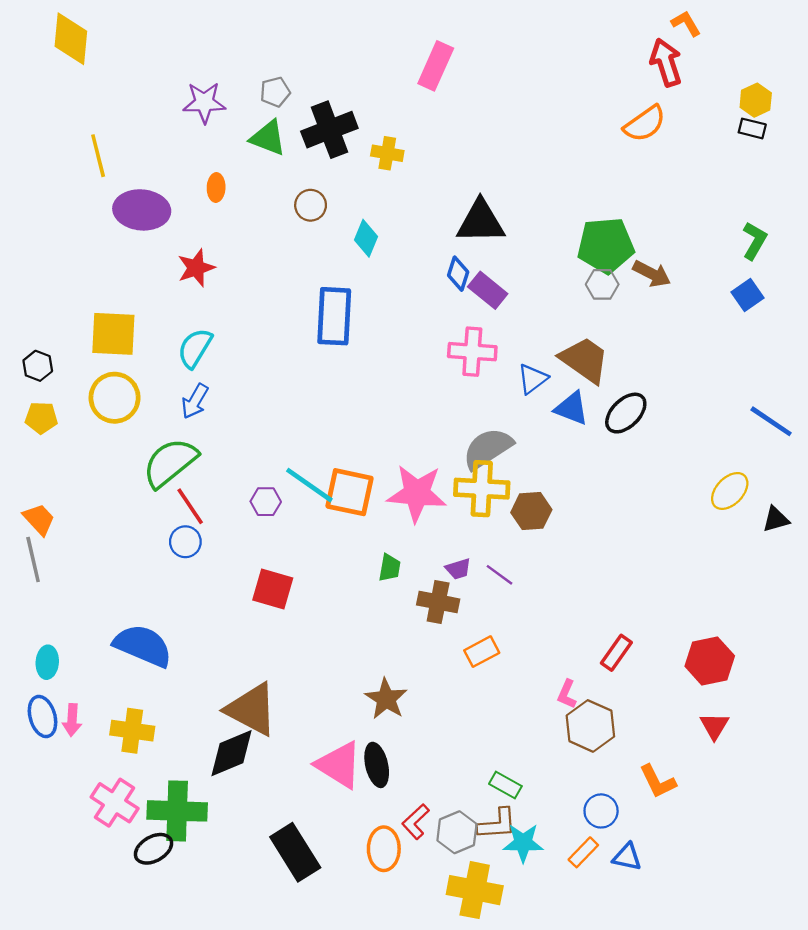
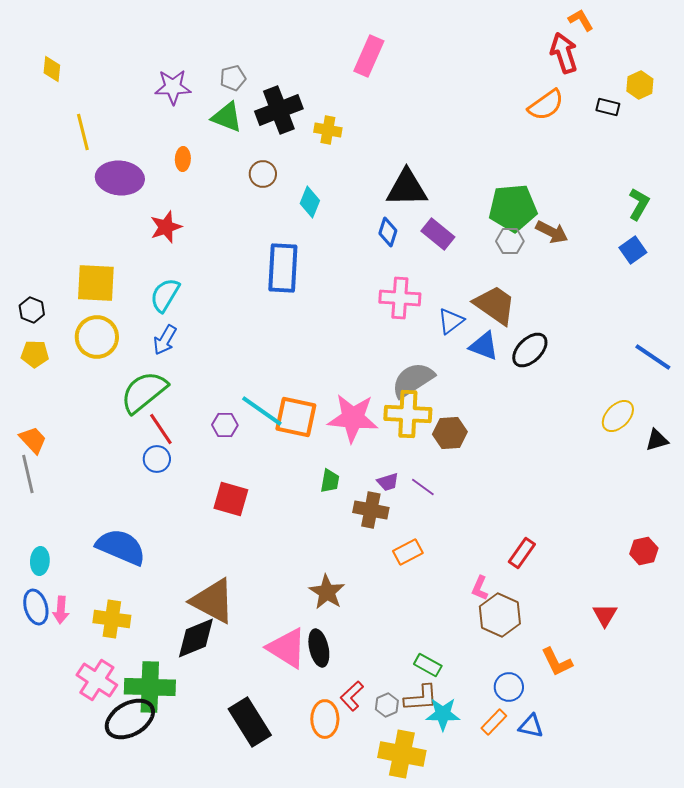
yellow diamond: (71, 39) -> (52, 69), moved, size x0.6
black rectangle: (752, 128) -> (608, 107), moved
purple rectangle: (488, 290) -> (438, 234), moved
red hexagon: (710, 661) -> (644, 551), moved, size x0.7
gray hexagon: (457, 832) -> (387, 705), size x0.7
black ellipse: (154, 849) -> (130, 719), size x1.5

